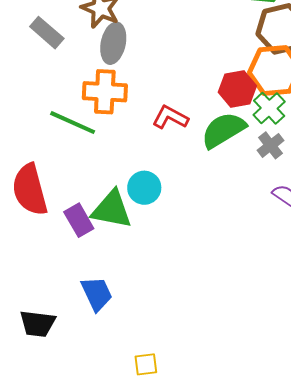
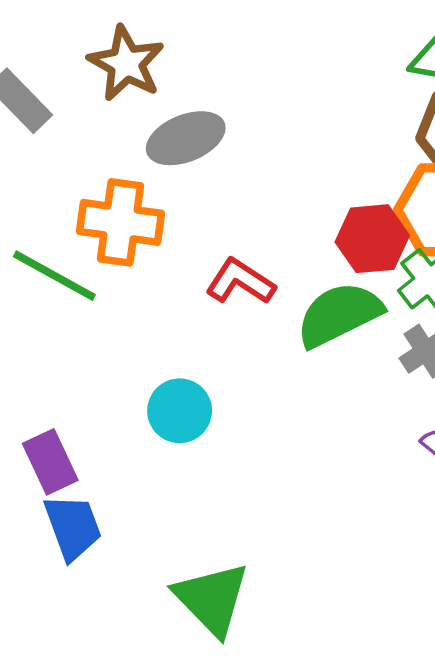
gray ellipse: (113, 43) -> (186, 138), moved, turned 51
green triangle: (112, 210) -> (212, 599), moved, turned 30
blue trapezoid: (97, 294) -> (73, 527), moved

